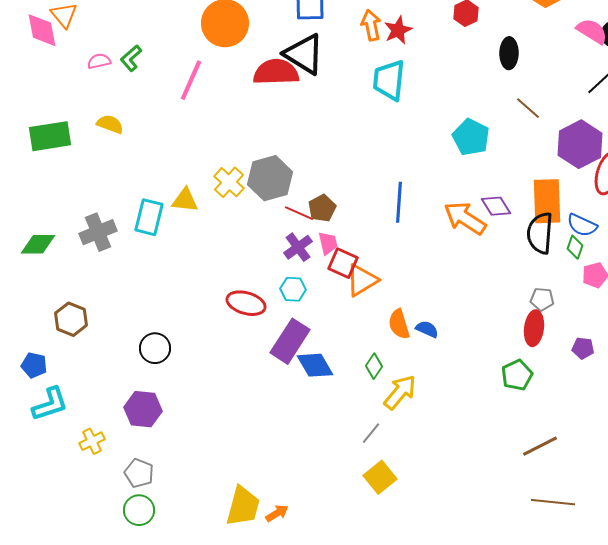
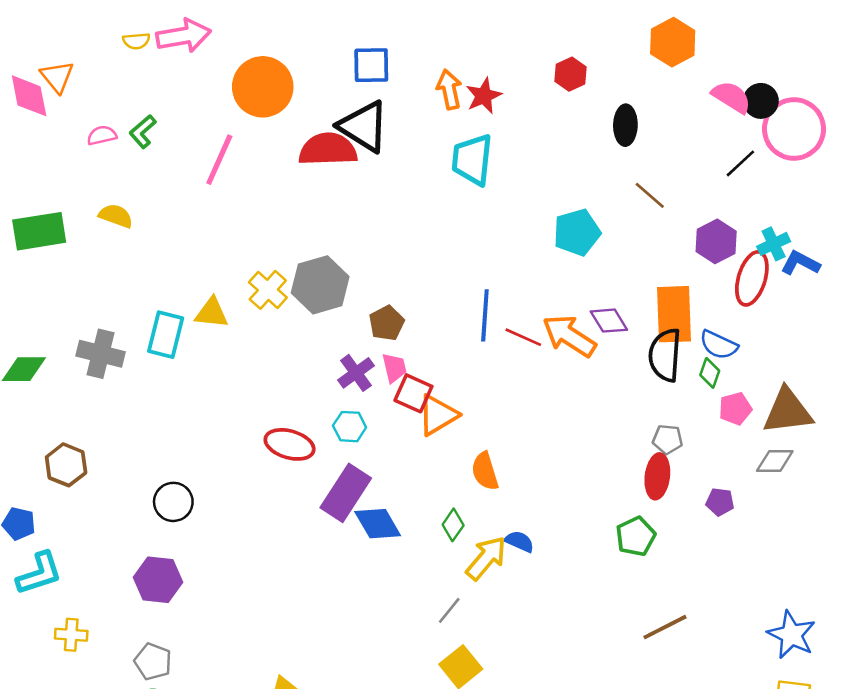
cyan pentagon: (471, 137) -> (577, 232), turned 30
purple hexagon: (580, 144) -> (716, 241), size x0.7
red line: (299, 213) -> (523, 337), moved
gray cross: (98, 232) -> (101, 354), turned 36
blue semicircle: (427, 329) -> (519, 541), moved
yellow cross: (92, 441) -> (71, 635), moved, turned 30

